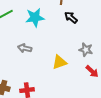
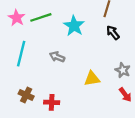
cyan star: (35, 18) -> (74, 26), turned 30

